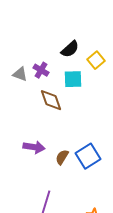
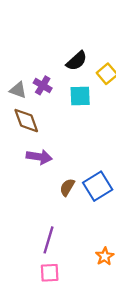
brown diamond: (51, 100) -> (26, 121), moved
purple arrow: (34, 147) -> (39, 157), moved

